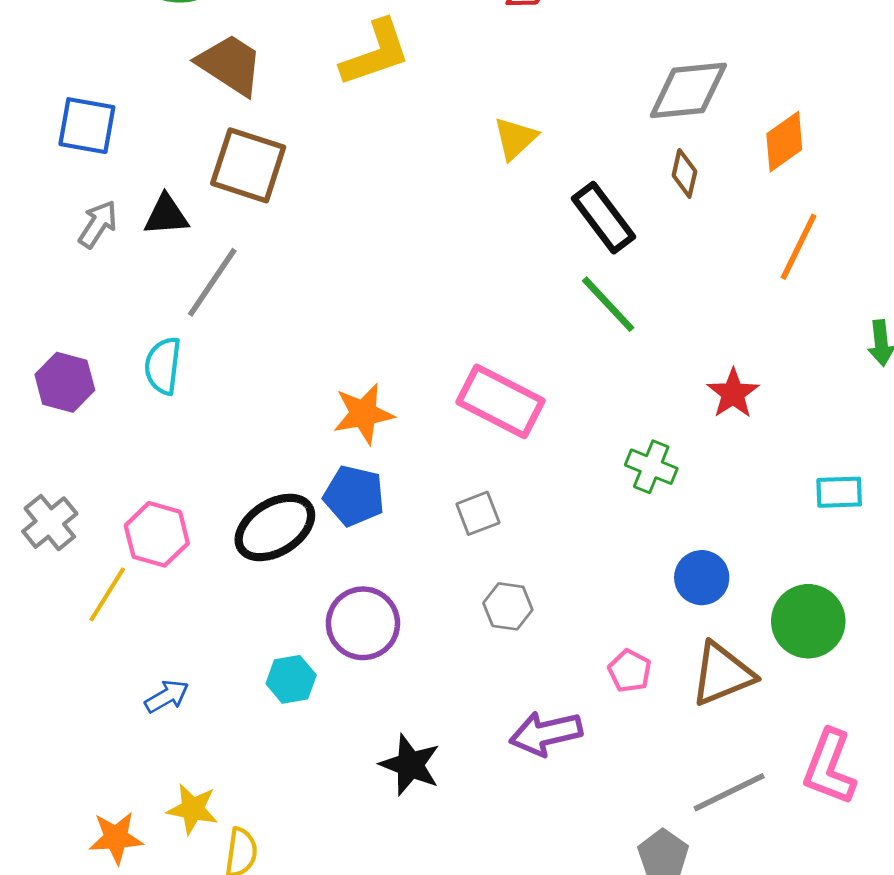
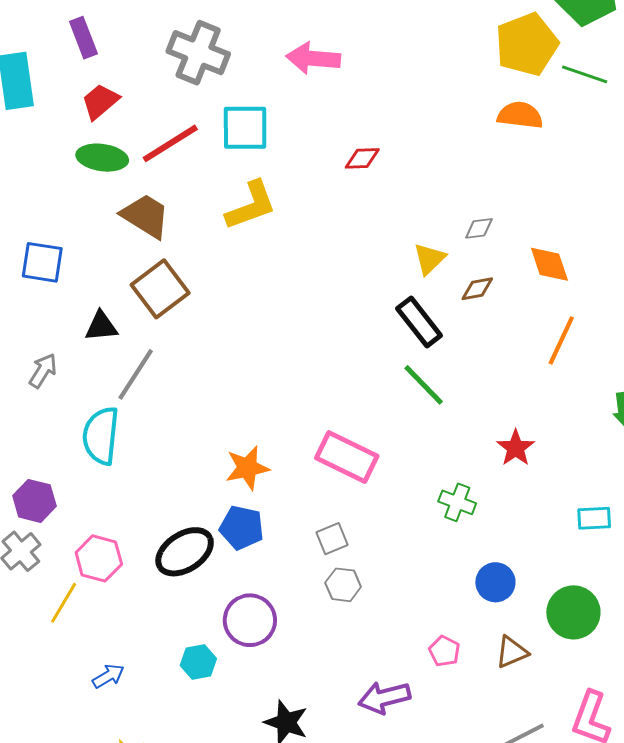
gray diamond: (688, 90) -> (479, 228), size x0.5
yellow triangle: (515, 138) -> (429, 259), moved
orange diamond: (784, 142) -> (549, 264), turned -72
brown square: (248, 165) -> (160, 289), turned 36
brown diamond: (684, 173) -> (477, 289), turned 68
gray arrow: (98, 224) -> (43, 371), moved
cyan semicircle: (163, 366) -> (101, 436), size x1.4
purple hexagon: (65, 382) -> (34, 501), moved
gray hexagon: (508, 606) -> (343, 585), moved
brown triangle: (722, 674) -> (512, 652), size x0.7

